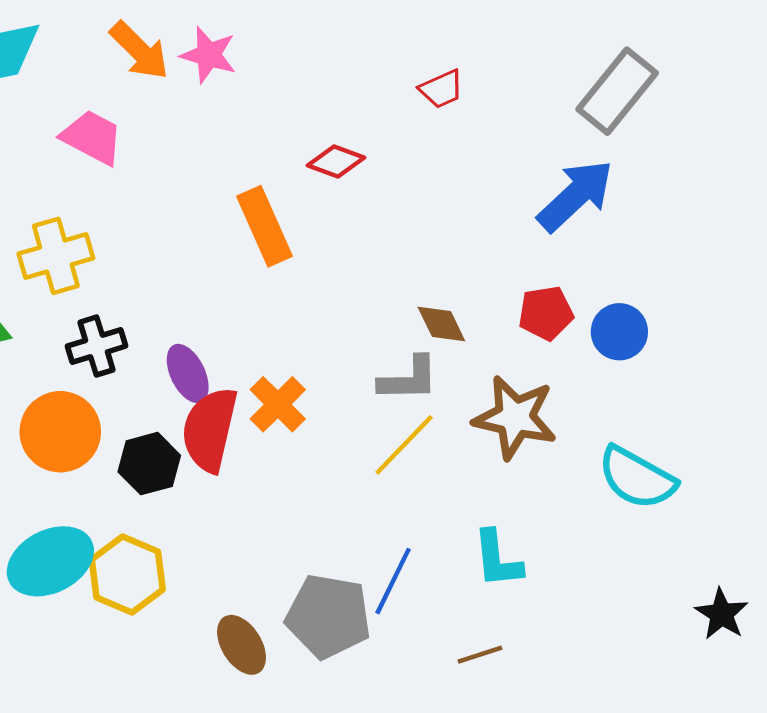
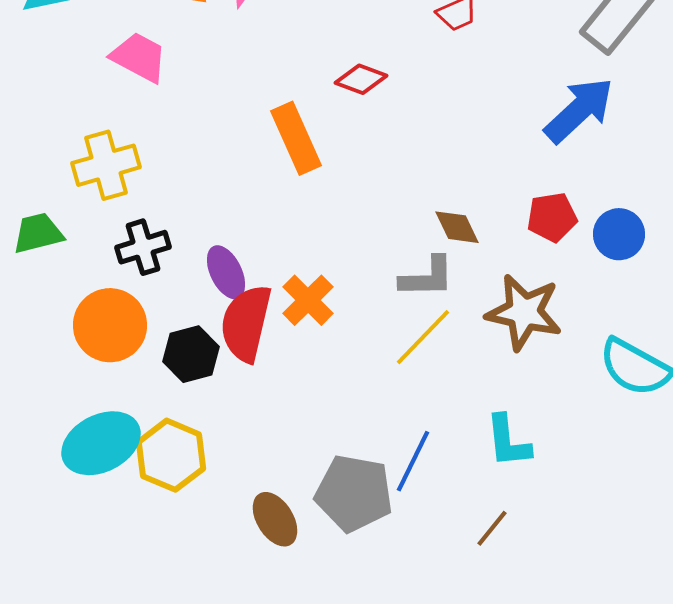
brown line: (480, 655) -> (492, 528), turned -33

